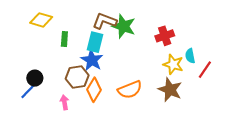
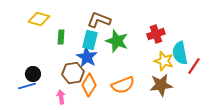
green star: (124, 26) -> (117, 41), moved
cyan semicircle: (190, 56) -> (180, 53), size x1.6
brown star: (170, 90) -> (161, 85), turned -30
blue line: (29, 91) -> (27, 86), turned 30

